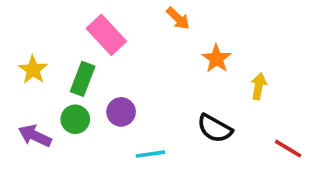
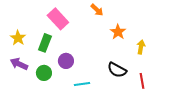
green circle: (75, 119) -> (44, 73), moved
purple arrow: (35, 136) -> (19, 64), moved
red line: (288, 149) -> (142, 81), moved, turned 49

